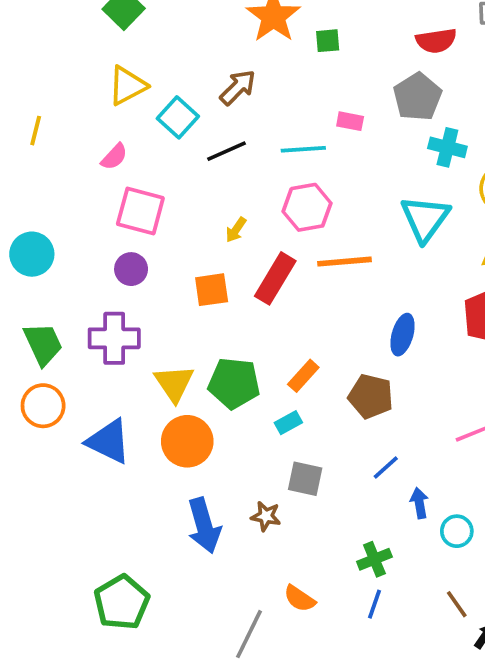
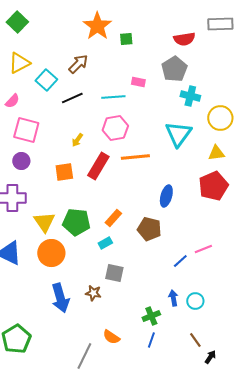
blue line: (386, 468) -> (180, 261), moved
blue arrow: (419, 503) -> (173, 298), moved

